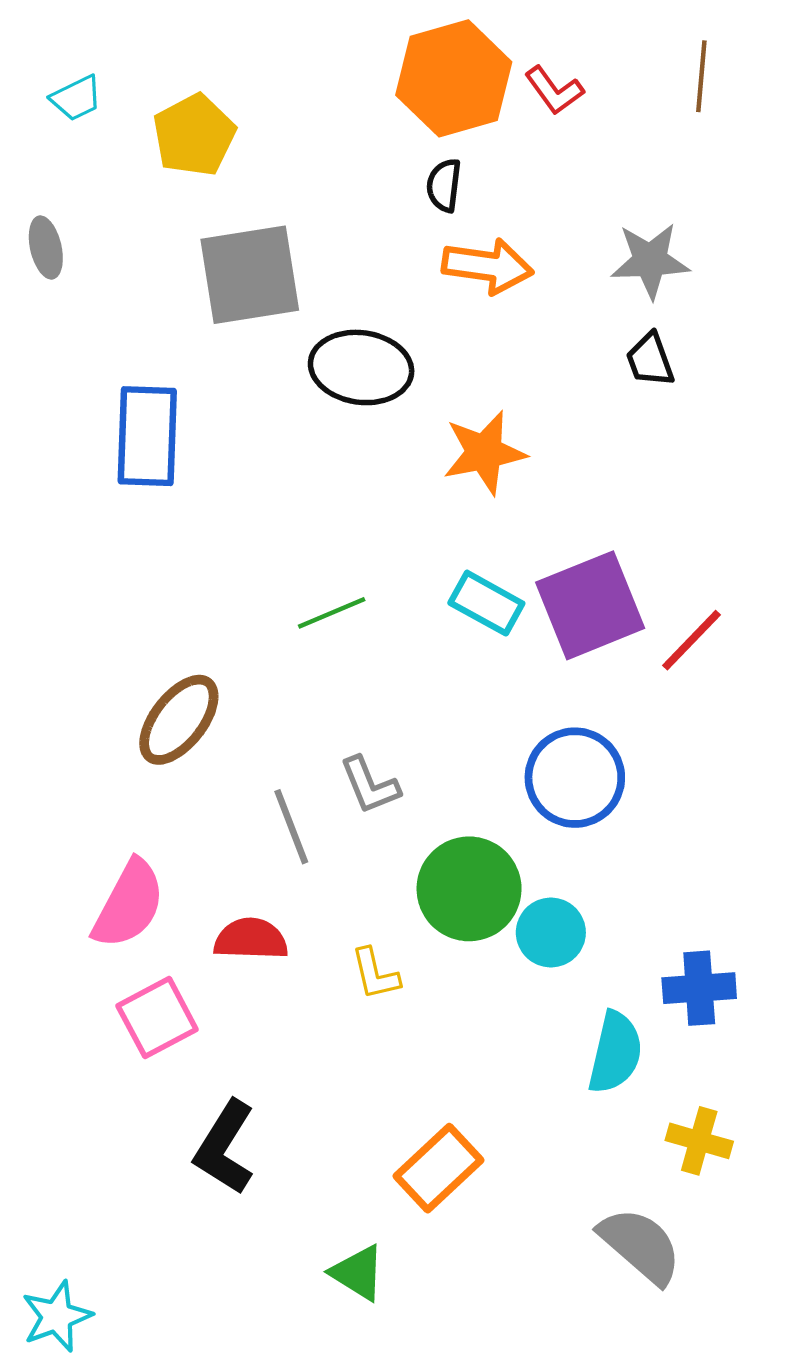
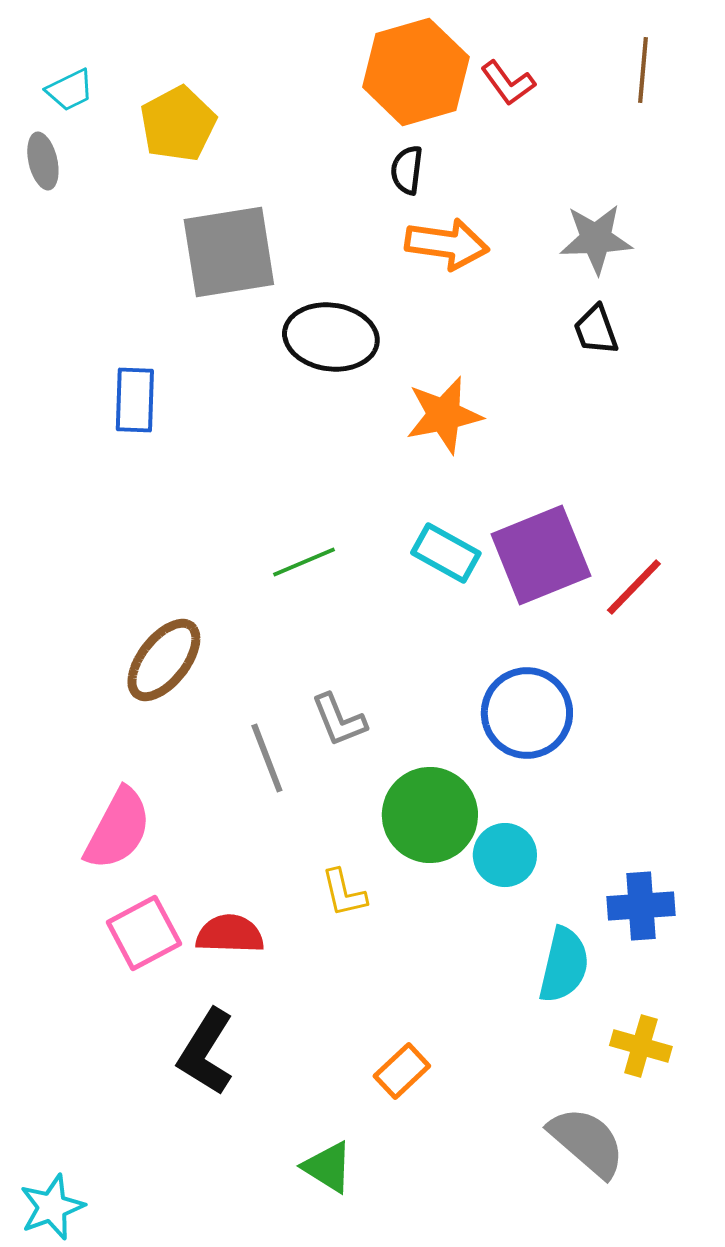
gray ellipse: (46, 247) -> (43, 161), moved
blue rectangle: (147, 436) -> (135, 400), size x0.7
red semicircle: (251, 939) -> (230, 934), moved
orange rectangle: (438, 1168) -> (402, 1071), size x0.7

